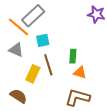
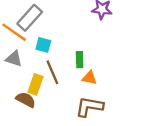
cyan square: (43, 40) -> (43, 45), turned 32
brown semicircle: (18, 96) -> (26, 100), moved

